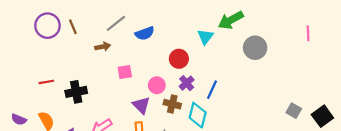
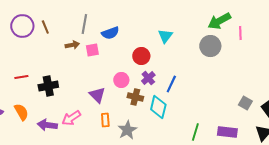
green arrow: (231, 20) -> (219, 21), moved
gray line: (116, 23) -> (84, 24), turned -42
pink line: (308, 33) -> (240, 33), moved
pink square: (125, 72) -> (92, 50), moved
purple triangle: (141, 105) -> (97, 95), moved

